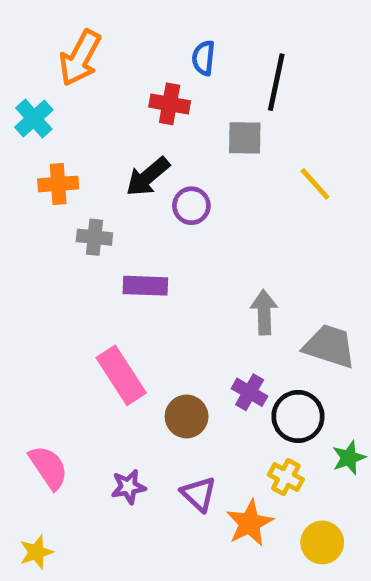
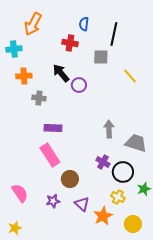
cyan cross: (34, 118) -> (14, 49), turned 35
black arrow: (148, 177) -> (61, 73), turned 90
purple rectangle: (145, 286) -> (53, 128), moved
brown circle: (187, 416) -> (70, 179), moved

